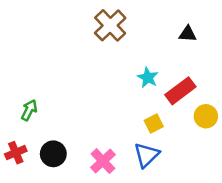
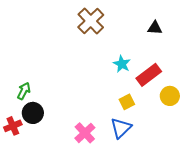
black circle: (53, 154) -> (33, 113), moved

